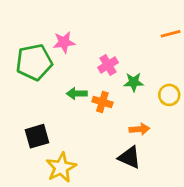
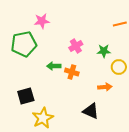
pink star: (64, 42) -> (42, 21), moved
green star: (134, 82) -> (104, 51), moved
orange arrow: (139, 129) -> (105, 87), moved

